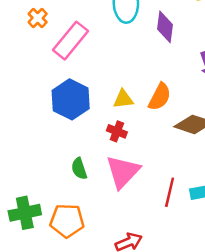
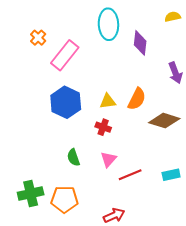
pink triangle: (123, 172) -> (108, 159), size x0.6
red line: (170, 192) -> (130, 175), moved, turned 55

